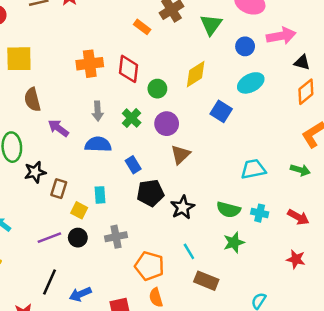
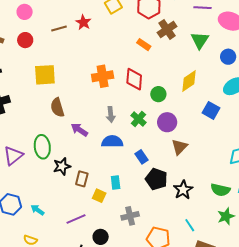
black pentagon: (150, 193) -> (156, 179), turned 30
black circle: (78, 238) -> (101, 237), moved

